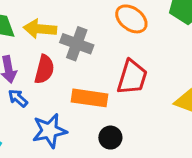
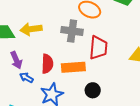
gray cross: (77, 44) -> (72, 31), moved
red semicircle: (44, 69) -> (47, 64), moved

